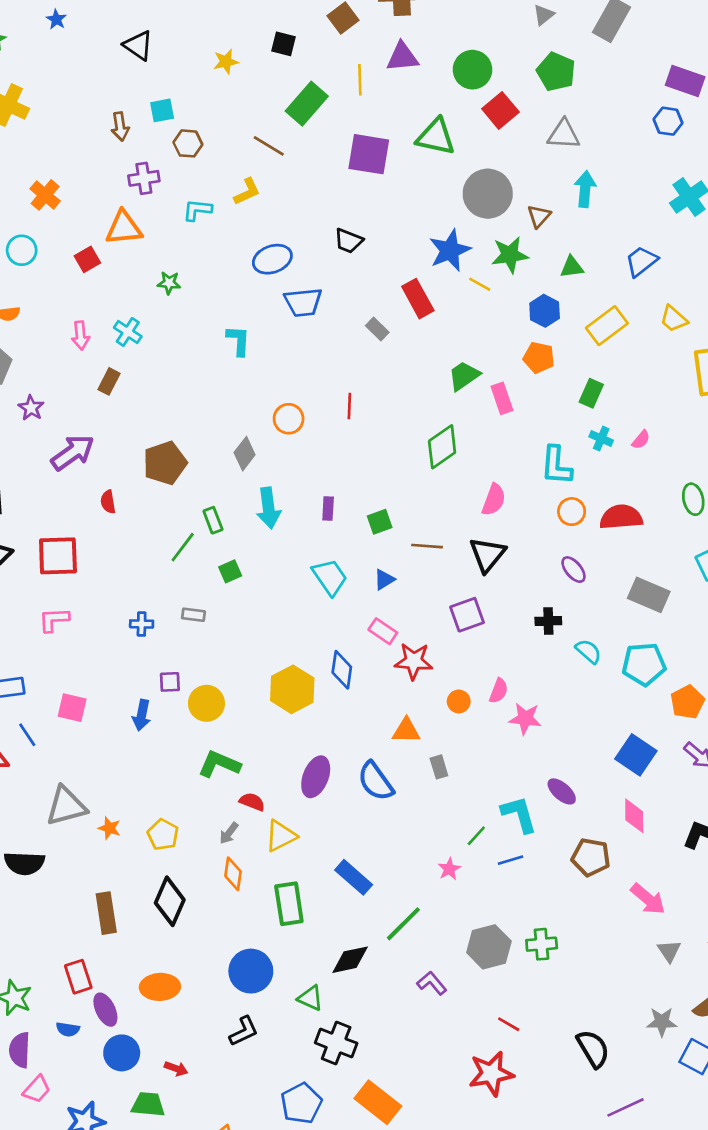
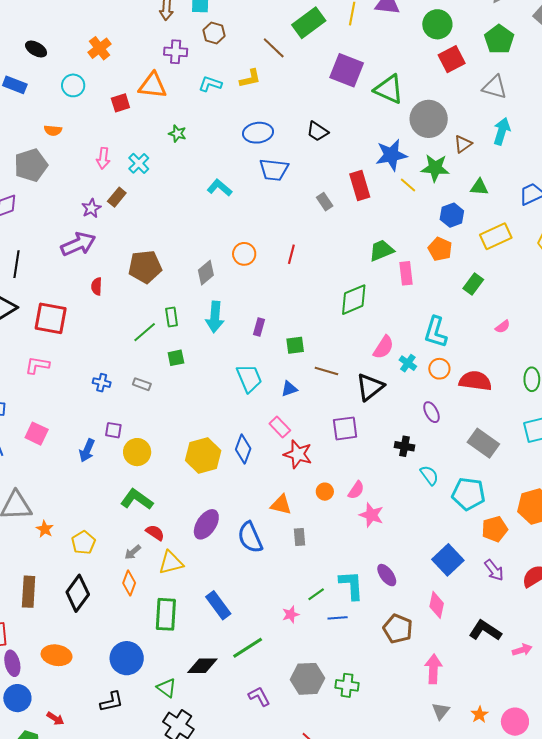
green triangle: (436, 137) -> (389, 89), moved
cyan L-shape: (238, 341) -> (220, 188), turned -65
purple star: (31, 408) -> (91, 208), moved
cyan cross: (601, 439) -> (408, 363), moved
pink arrow: (648, 899) -> (433, 669), turned -140

